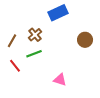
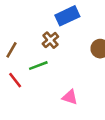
brown cross: (35, 35) -> (50, 40), moved

